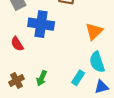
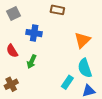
blue cross: (41, 24) -> (34, 33), size x0.7
green arrow: (42, 78) -> (32, 62), moved

